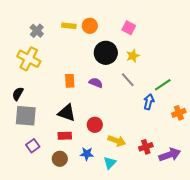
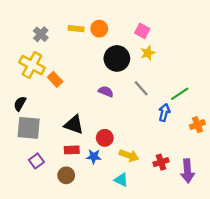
yellow star: (133, 56) -> (148, 53), moved
orange rectangle: (70, 81) -> (55, 79), moved, turned -40
blue star: (87, 154) -> (94, 157), moved
purple arrow: (170, 155) -> (187, 171), turned 105
cyan triangle: (110, 163) -> (121, 180), turned -48

